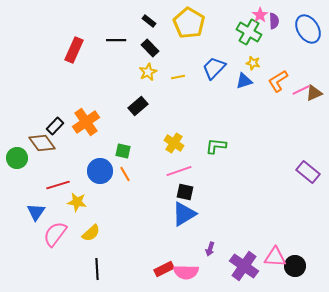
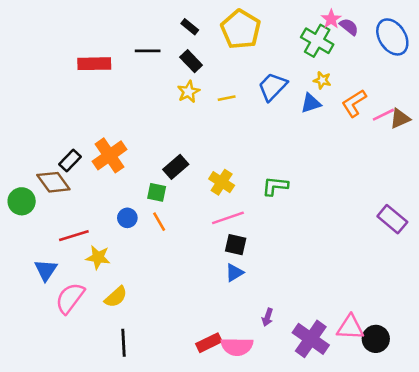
purple semicircle: (274, 21) -> (349, 27), turned -49
red rectangle: (74, 50) -> (94, 64), turned 65
black rectangle: (138, 106) -> (176, 167), moved
blue circle: (100, 171) -> (127, 218), size x0.6
blue triangle: (184, 214) -> (234, 273), size x0.6

